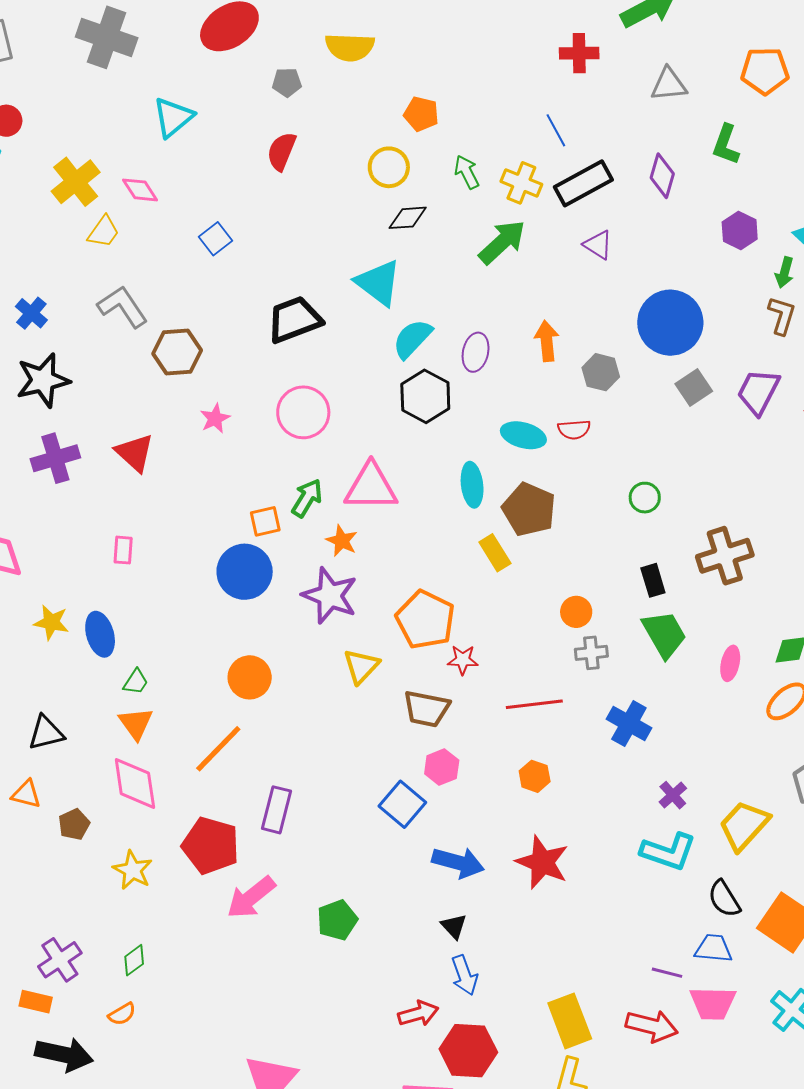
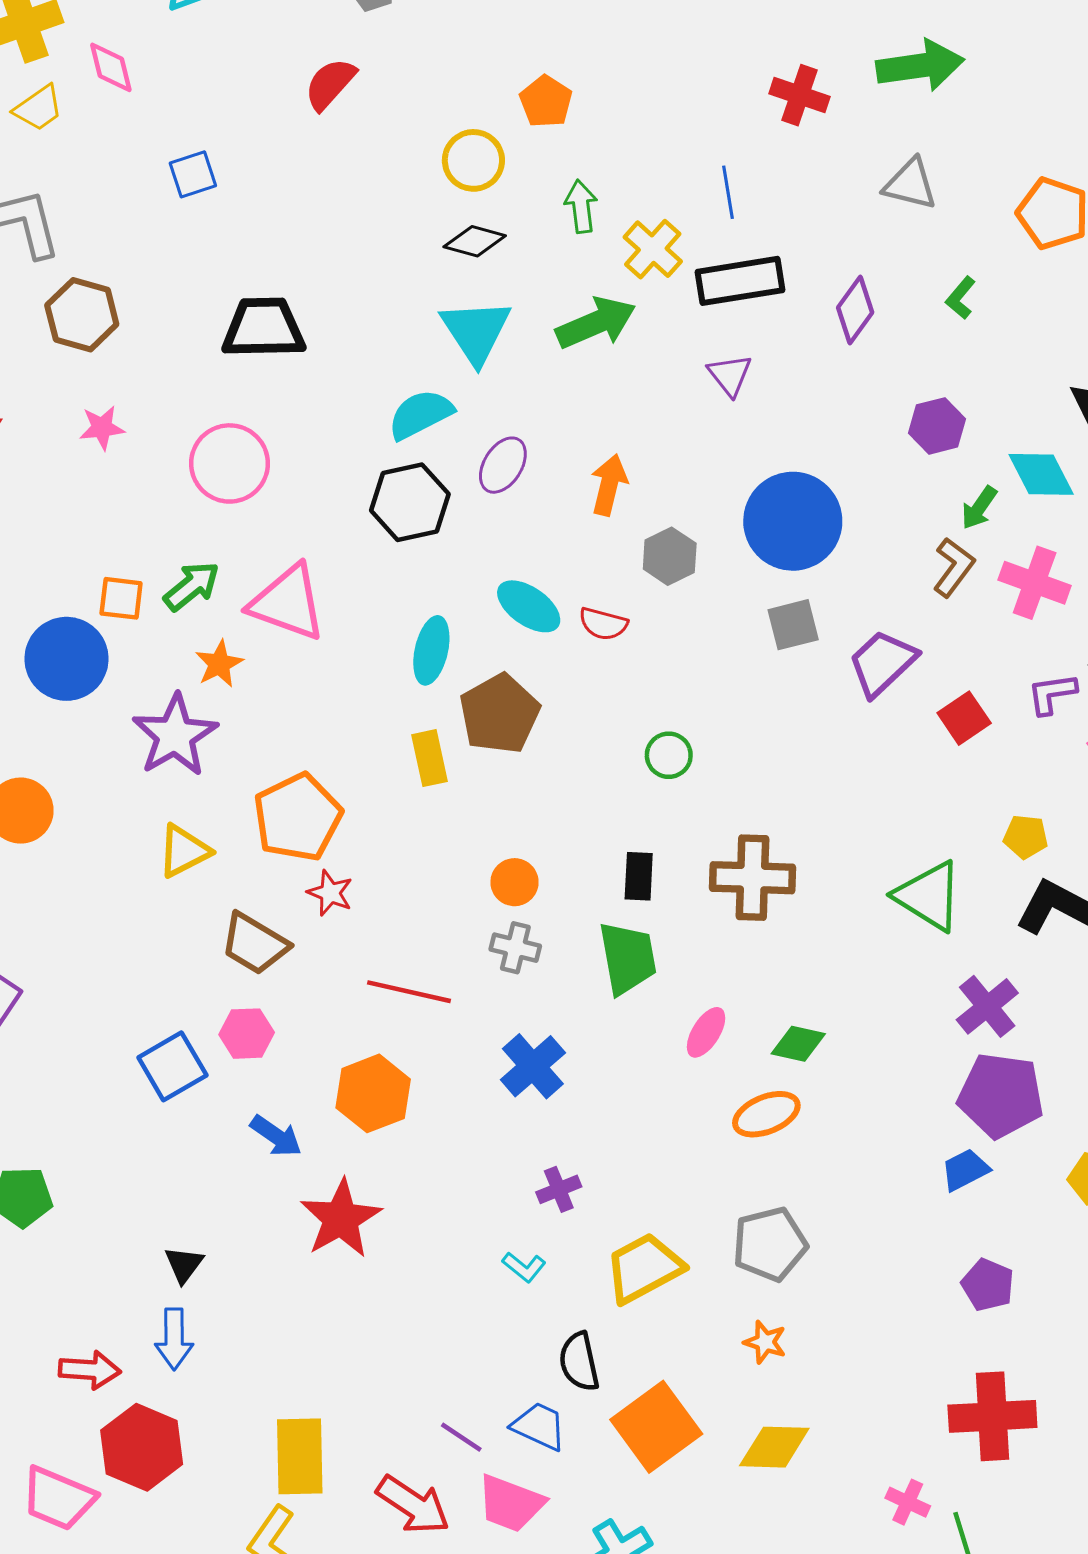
green L-shape: (726, 145) -> (961, 298), size x0.7
cyan triangle: (378, 283) -> (476, 331), moved
orange hexagon: (535, 776) -> (373, 1093), size x1.6
cyan L-shape: (668, 852) -> (524, 1267), size x0.5
blue arrow: (458, 863) -> (276, 1136), moved, size x0.7

